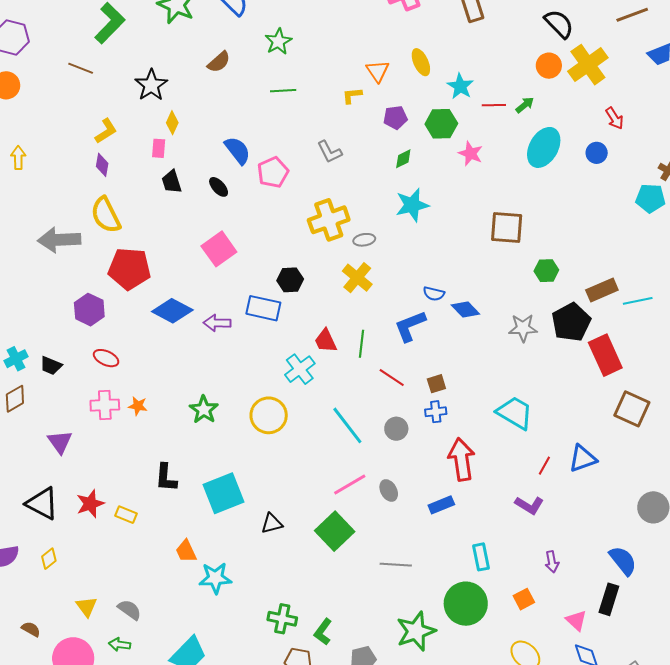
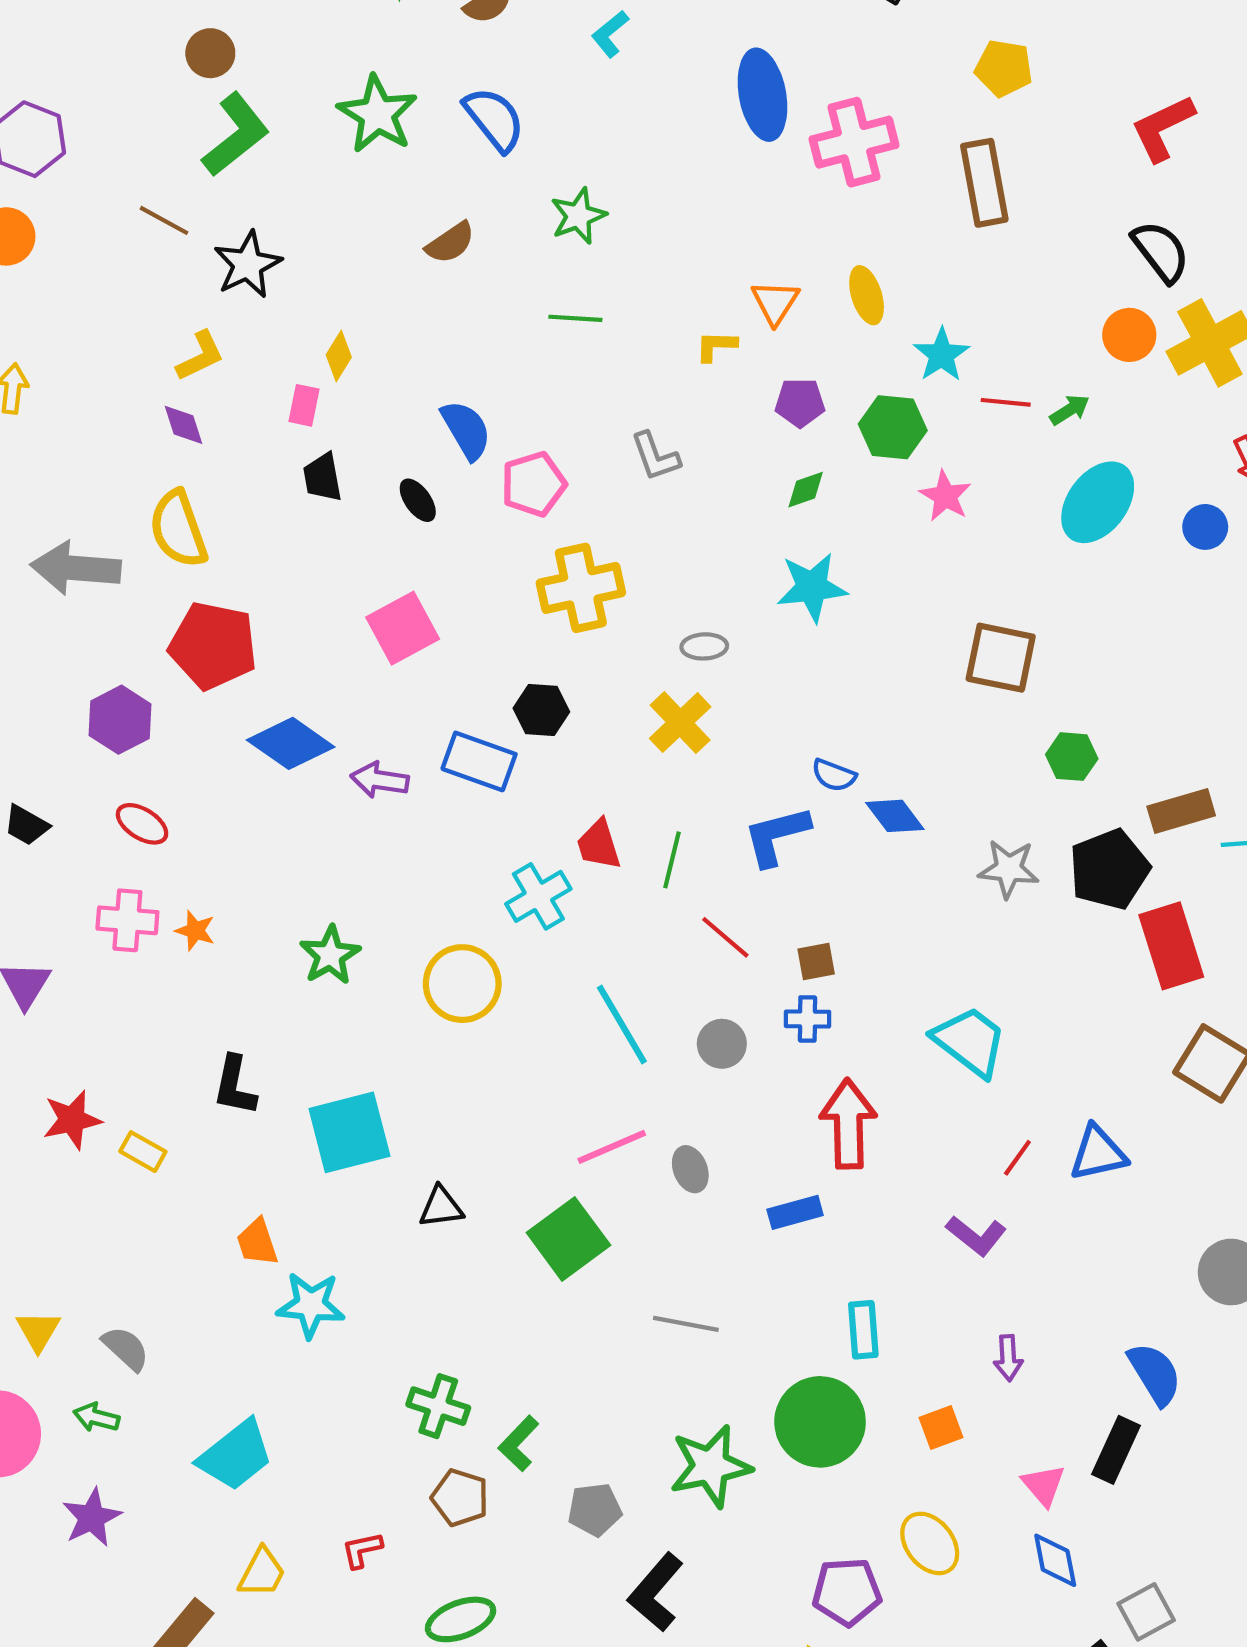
black star: (151, 85) -> (248, 265), moved
purple diamond: (102, 165) -> (183, 425), turned -35
yellow cross: (329, 220) -> (581, 588), moved

